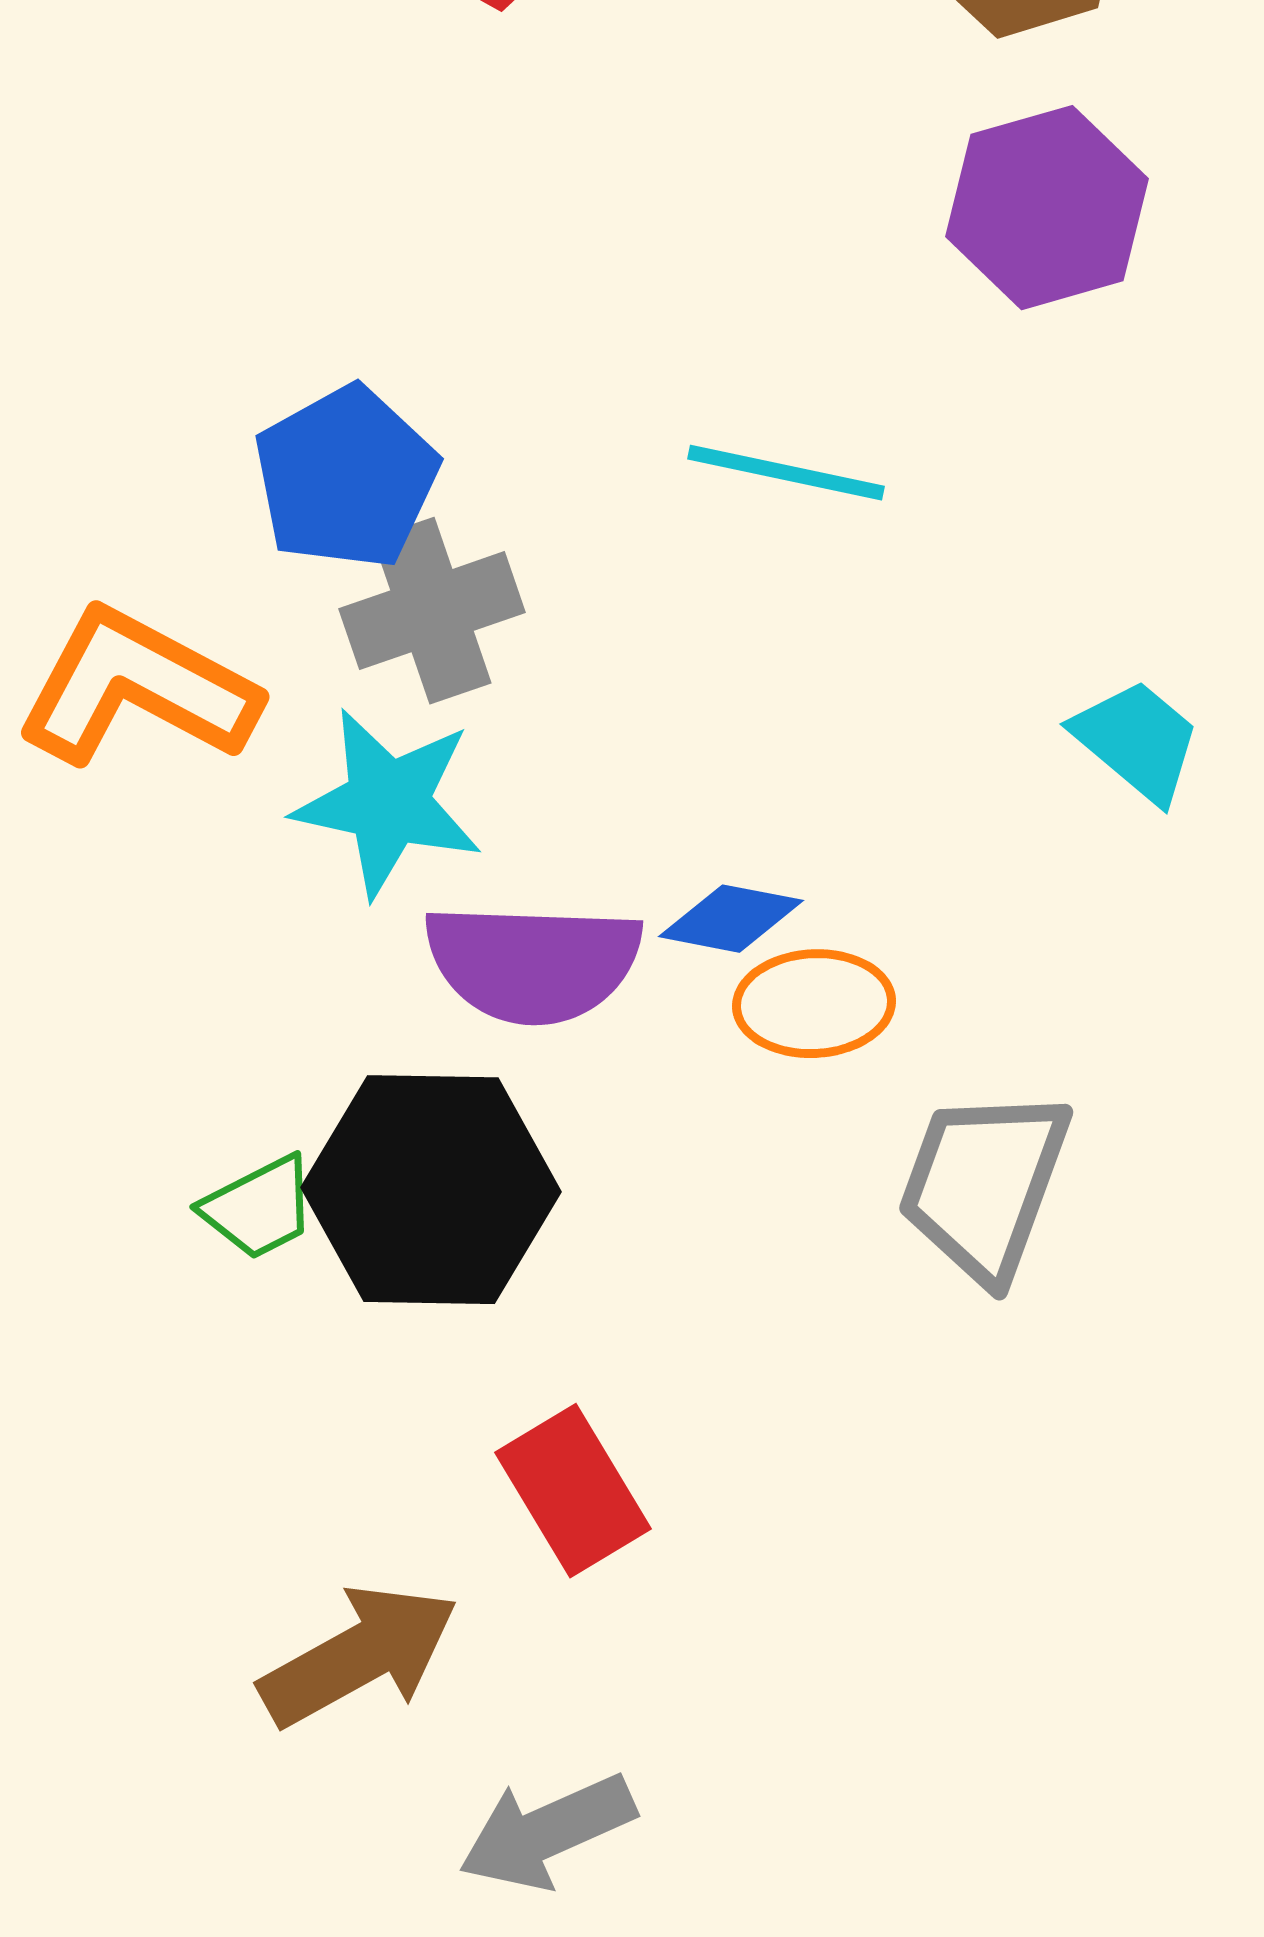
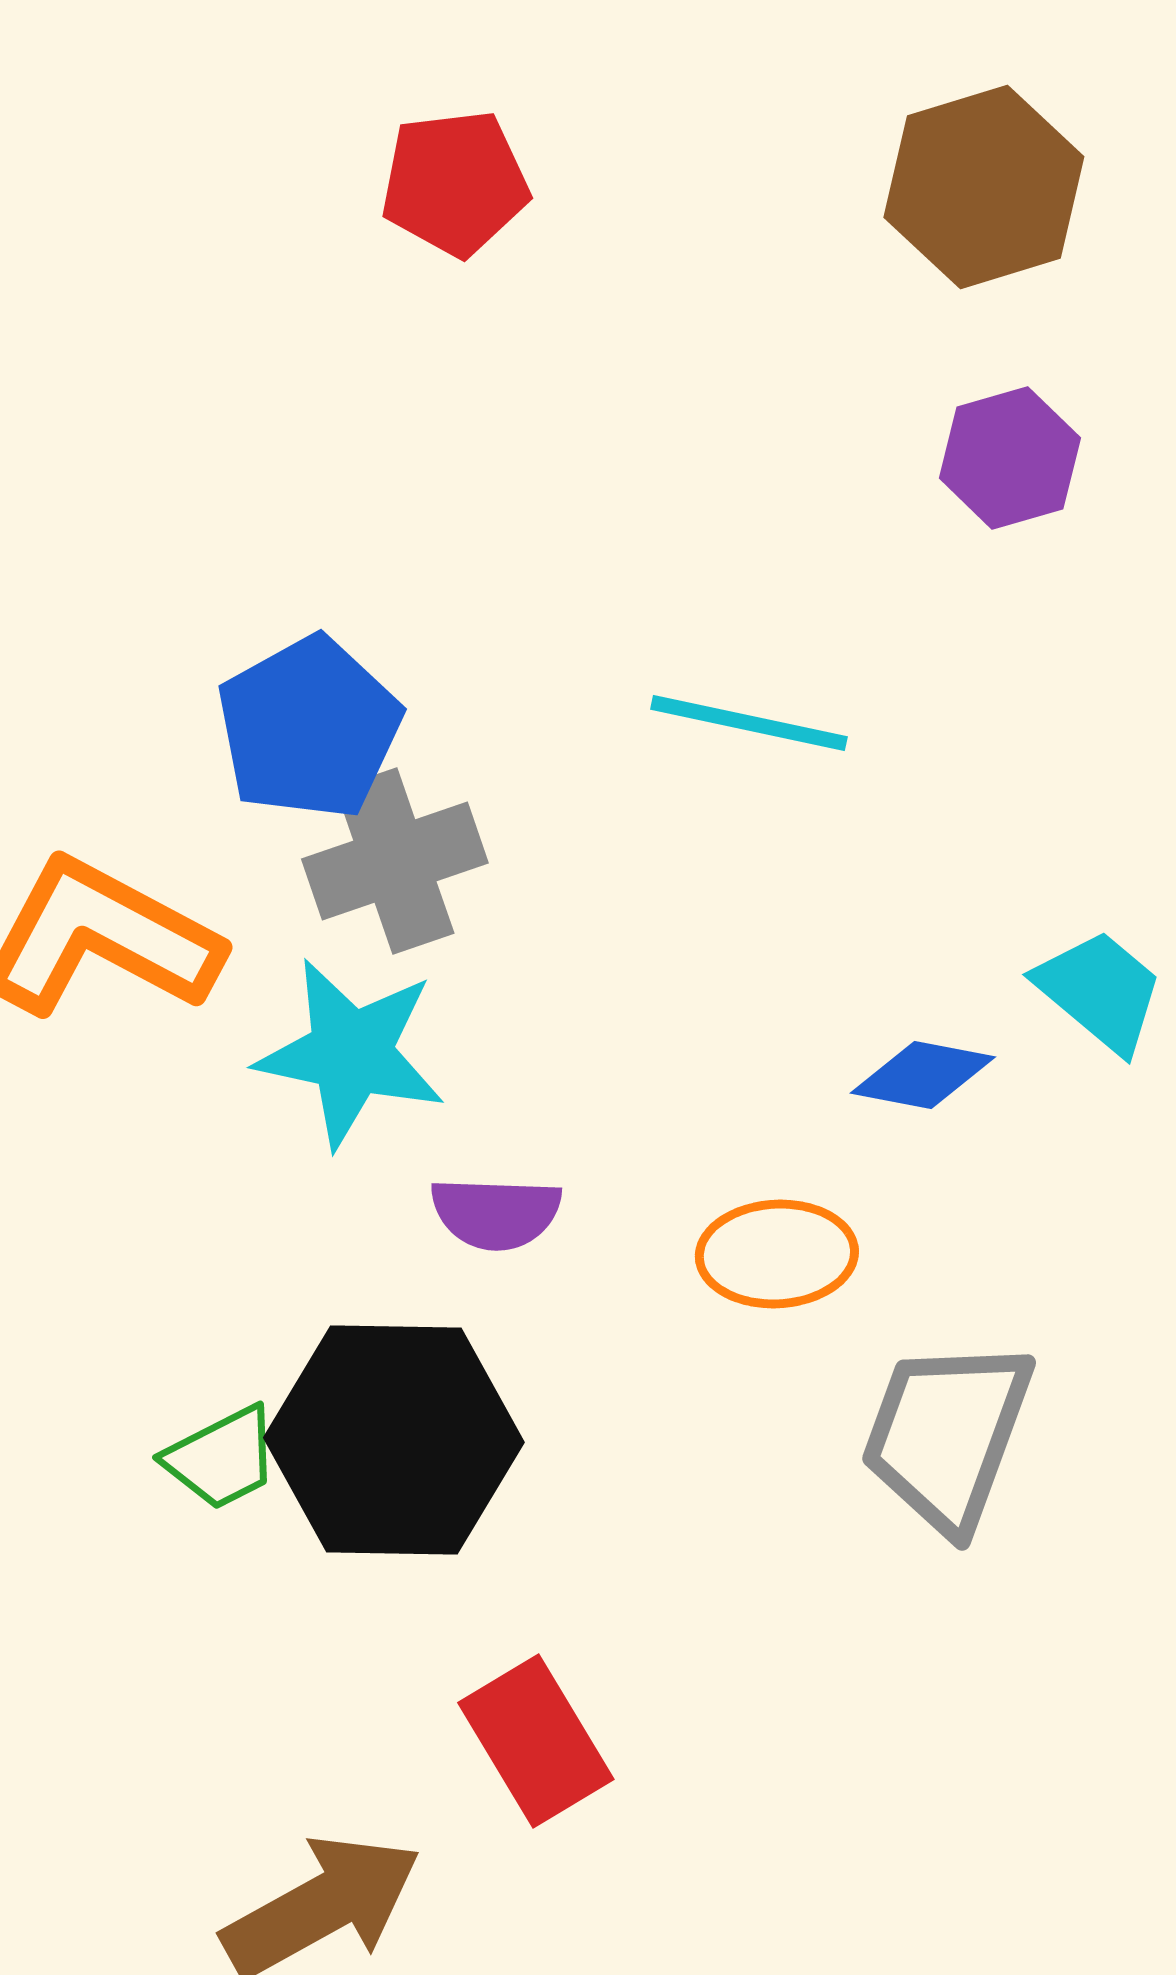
purple hexagon: (1047, 208) -> (1010, 458), size x0.7
blue diamond: (731, 919) -> (923, 1075), moved
purple semicircle: (533, 963) -> (496, 1213), size x0.6

